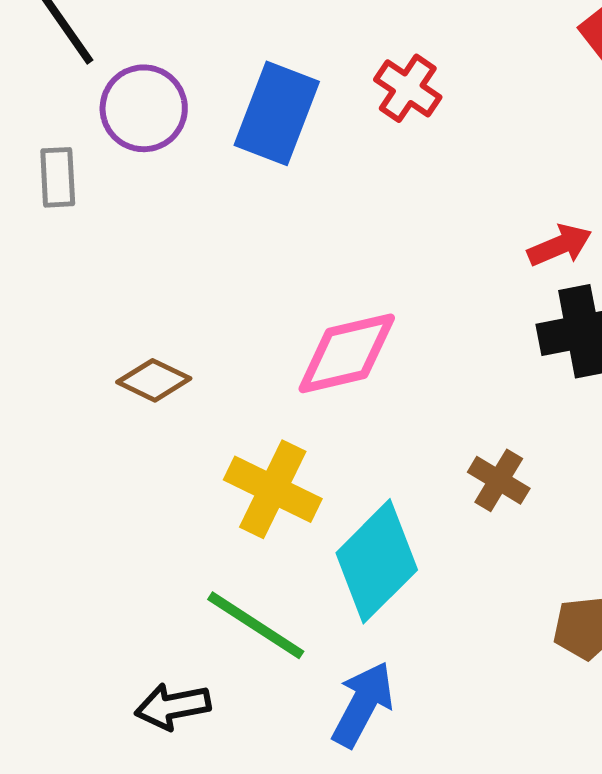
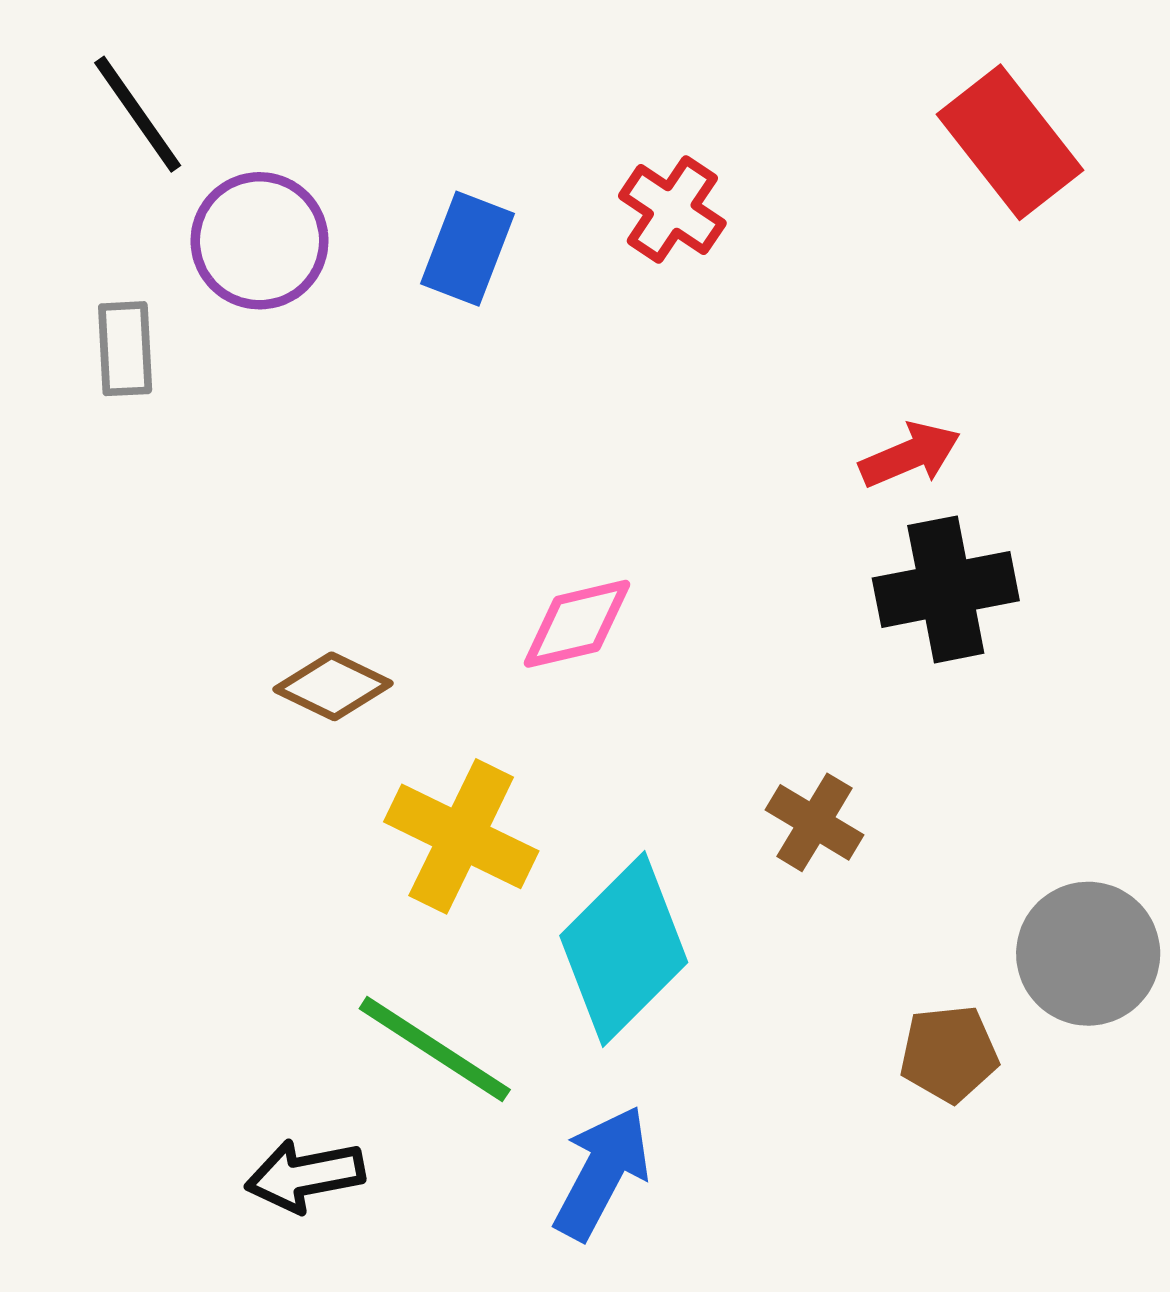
blue rectangle: (277, 113) -> (467, 249), size x0.7
pink diamond: (347, 353) -> (577, 624), size x0.7
brown diamond: (154, 380) -> (333, 686), moved

